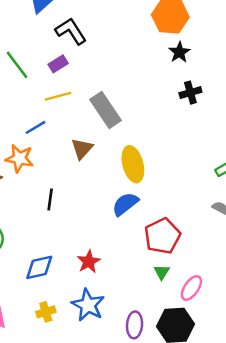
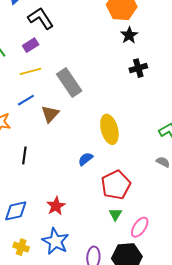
blue line: (36, 127) -> (26, 100), moved
yellow ellipse: (133, 164) -> (109, 129), moved
blue semicircle: (125, 204) -> (86, 159), size x0.7
yellow cross: (46, 312) -> (21, 247), turned 35

